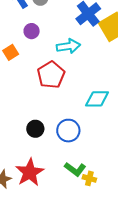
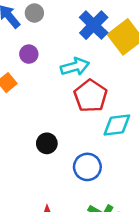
red pentagon: (51, 75) -> (91, 96), moved
black circle: (35, 129) -> (47, 143), moved

